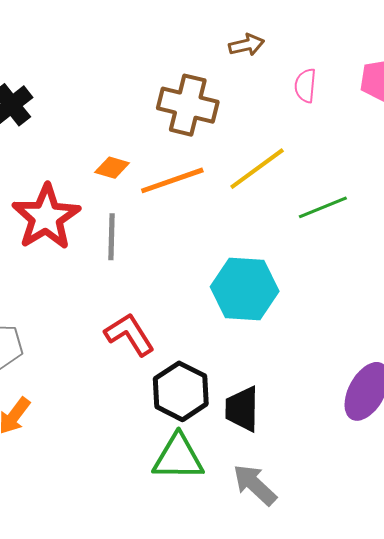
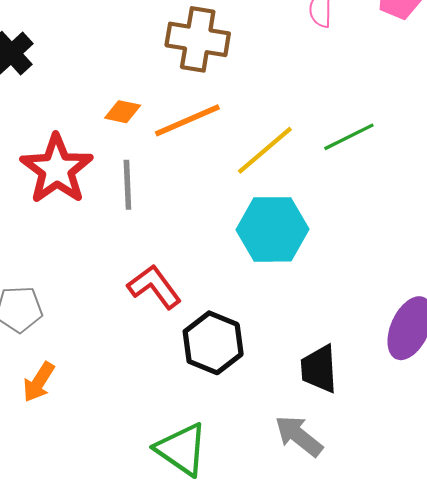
yellow line: (257, 169) -> (265, 150), moved
black trapezoid: (242, 409) -> (319, 369), moved
green triangle: (178, 457) -> (182, 449), moved, turned 38

